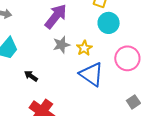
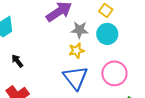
gray star: (61, 45) -> (80, 30), moved

